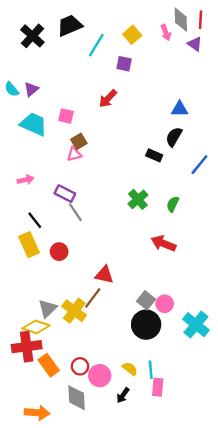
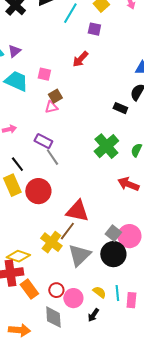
green cross: (138, 199) -> (106, 146), size x1.4
red circle: (59, 252) -> (38, 191), size x1.6
red triangle: (104, 275) -> (77, 211), size x1.4
pink circle: (165, 304) -> (129, 236), size x1.5
gray triangle: (48, 308) -> (79, 255), moved, size x1.4
pink rectangle: (158, 387) -> (131, 300), moved

